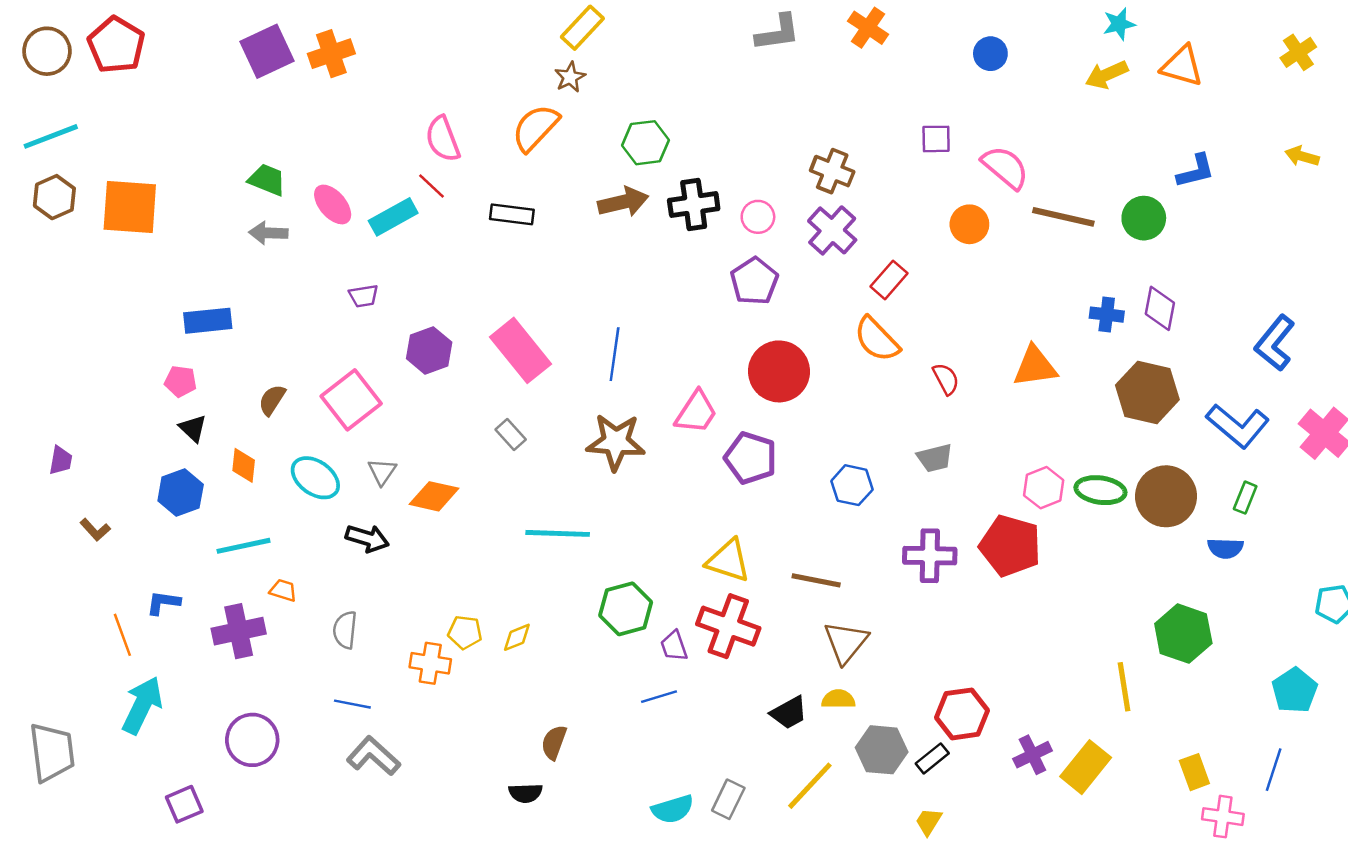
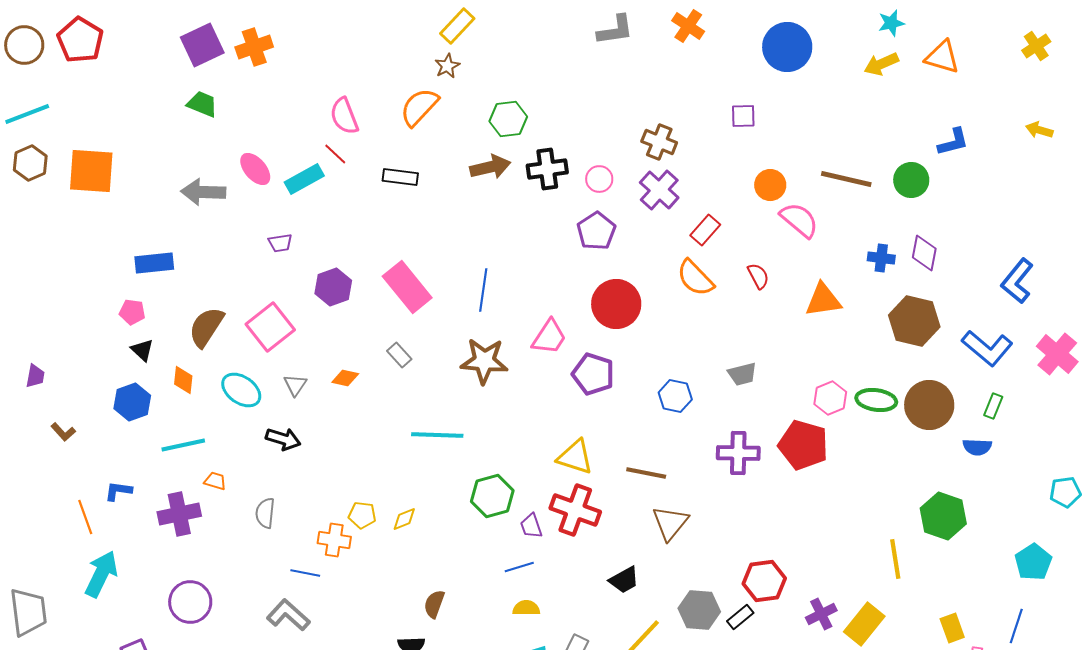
blue circle: (990, 54) -> (787, 47), size x1.8
pink semicircle: (1005, 167) -> (799, 220), moved
green trapezoid: (267, 180) -> (202, 104), moved
gray arrow: (268, 233) -> (203, 192), size x1.4
red semicircle: (946, 379) -> (758, 276), moved
brown semicircle: (272, 400) -> (206, 327), size x1.6
orange diamond: (434, 496) -> (345, 378), moved, size x0.7
yellow semicircle: (838, 699) -> (526, 608), moved
blue line: (352, 704) -> (305, 573), moved

